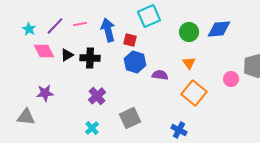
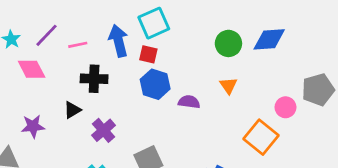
cyan square: (149, 16) -> (154, 23), moved
pink line: (80, 24) -> (78, 45), moved
black triangle: (67, 55) -> (72, 110), moved
orange square: (194, 93) -> (261, 137), moved

